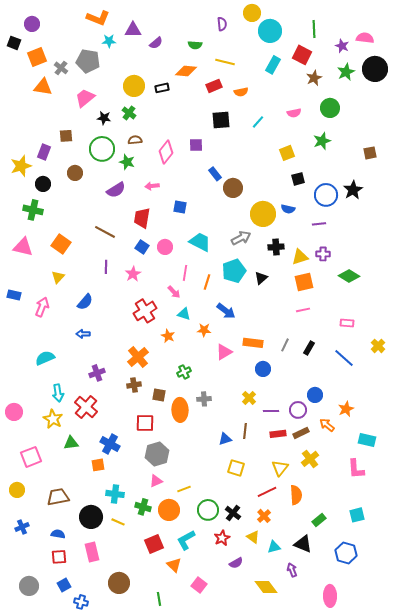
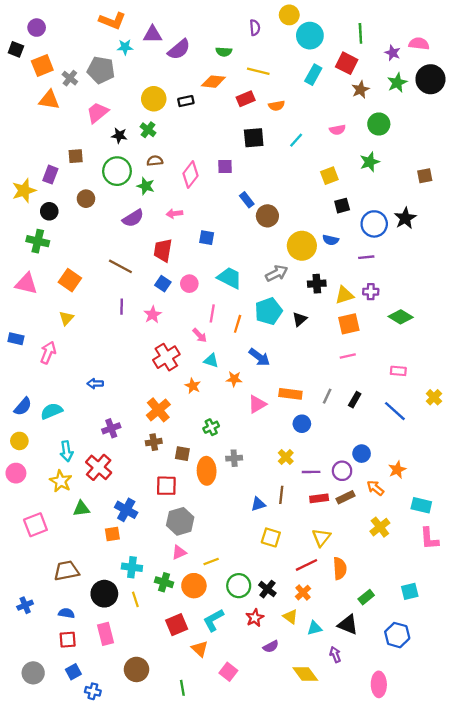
purple semicircle: (156, 43) -> (179, 49), size x1.5
blue semicircle: (85, 302) -> (23, 406), moved
yellow cross: (310, 459) -> (380, 527), moved
pink L-shape: (356, 469) -> (429, 539), moved
yellow circle: (17, 490) -> (19, 441), moved
yellow line: (118, 522) -> (135, 599), turned 48

